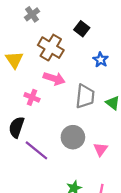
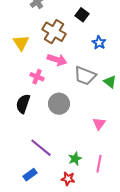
gray trapezoid: (85, 96) -> (85, 76), turned 105
gray circle: (73, 137) -> (59, 104), moved
purple line: (36, 150) -> (41, 148), moved

